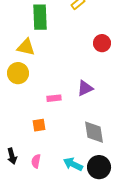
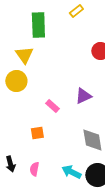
yellow triangle: (26, 47) -> (24, 55), turned 42
pink rectangle: (54, 98) -> (52, 106), turned 48

